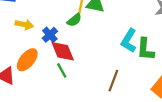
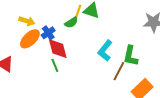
cyan L-shape: (129, 41) -> (105, 51), moved
orange ellipse: (27, 60) -> (30, 39), moved
brown line: (113, 81) -> (119, 71), moved

